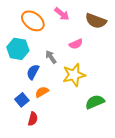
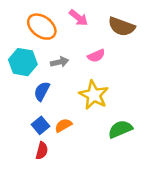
gray arrow: (51, 57) -> (60, 62), moved, turned 112
yellow star: (74, 75) -> (94, 95), turned -30
orange semicircle: (42, 92) -> (63, 125), moved
blue square: (22, 100) -> (41, 125), moved

